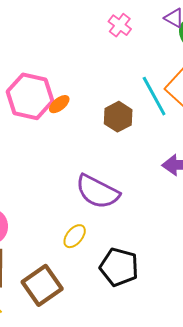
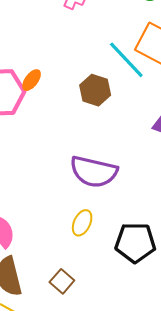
orange ellipse: (59, 104) -> (32, 80), moved
brown square: (42, 285) -> (62, 281), size x0.6

